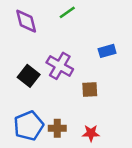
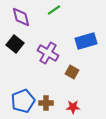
blue rectangle: (107, 51) -> (86, 41), size x1.5
black square: (29, 76) -> (15, 44), moved
brown square: (90, 90) -> (72, 72), turned 32

